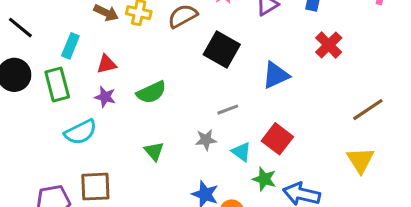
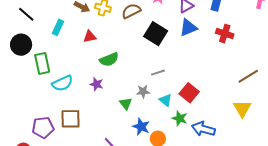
red cross: (329, 45) -> (225, 34), turned -30
red triangle: (107, 64) -> (90, 37), moved
blue triangle: (276, 75) -> (188, 28), moved
green rectangle: (57, 85) -> (42, 63), moved
purple star: (105, 97) -> (97, 84), moved
green triangle: (154, 151) -> (126, 104), moved

